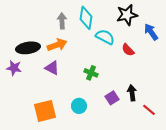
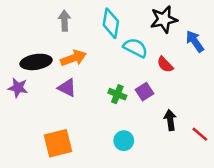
gray arrow: (62, 21) -> (64, 21), moved
purple square: (112, 98) -> (144, 92), moved
cyan circle: (79, 106) -> (124, 141), moved
red line: (149, 110) -> (200, 134), moved

